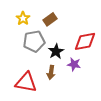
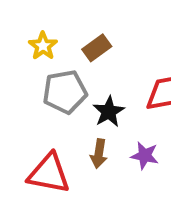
purple star: (74, 64) -> (145, 156), moved

